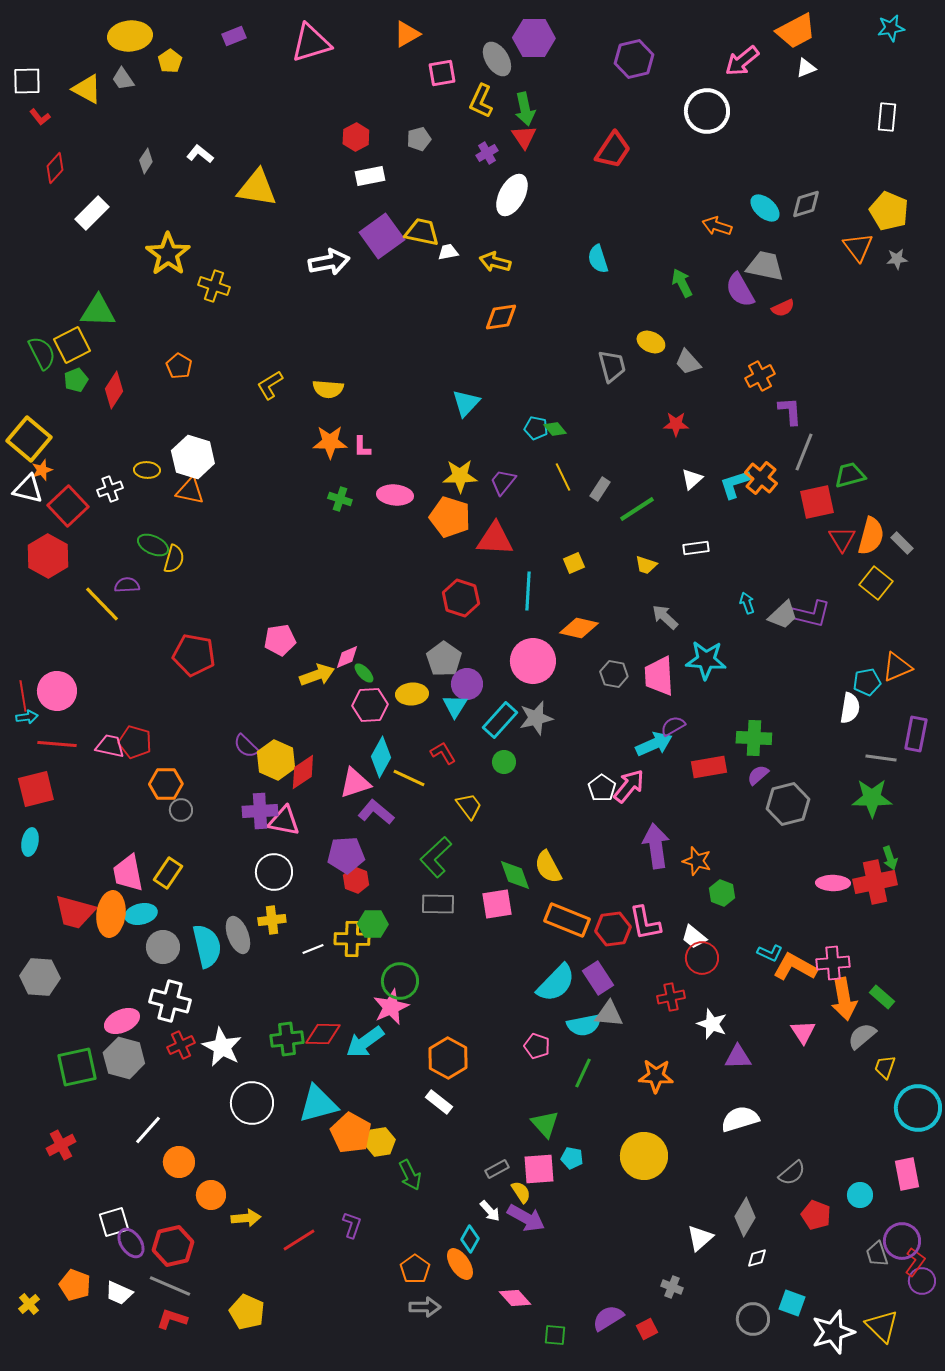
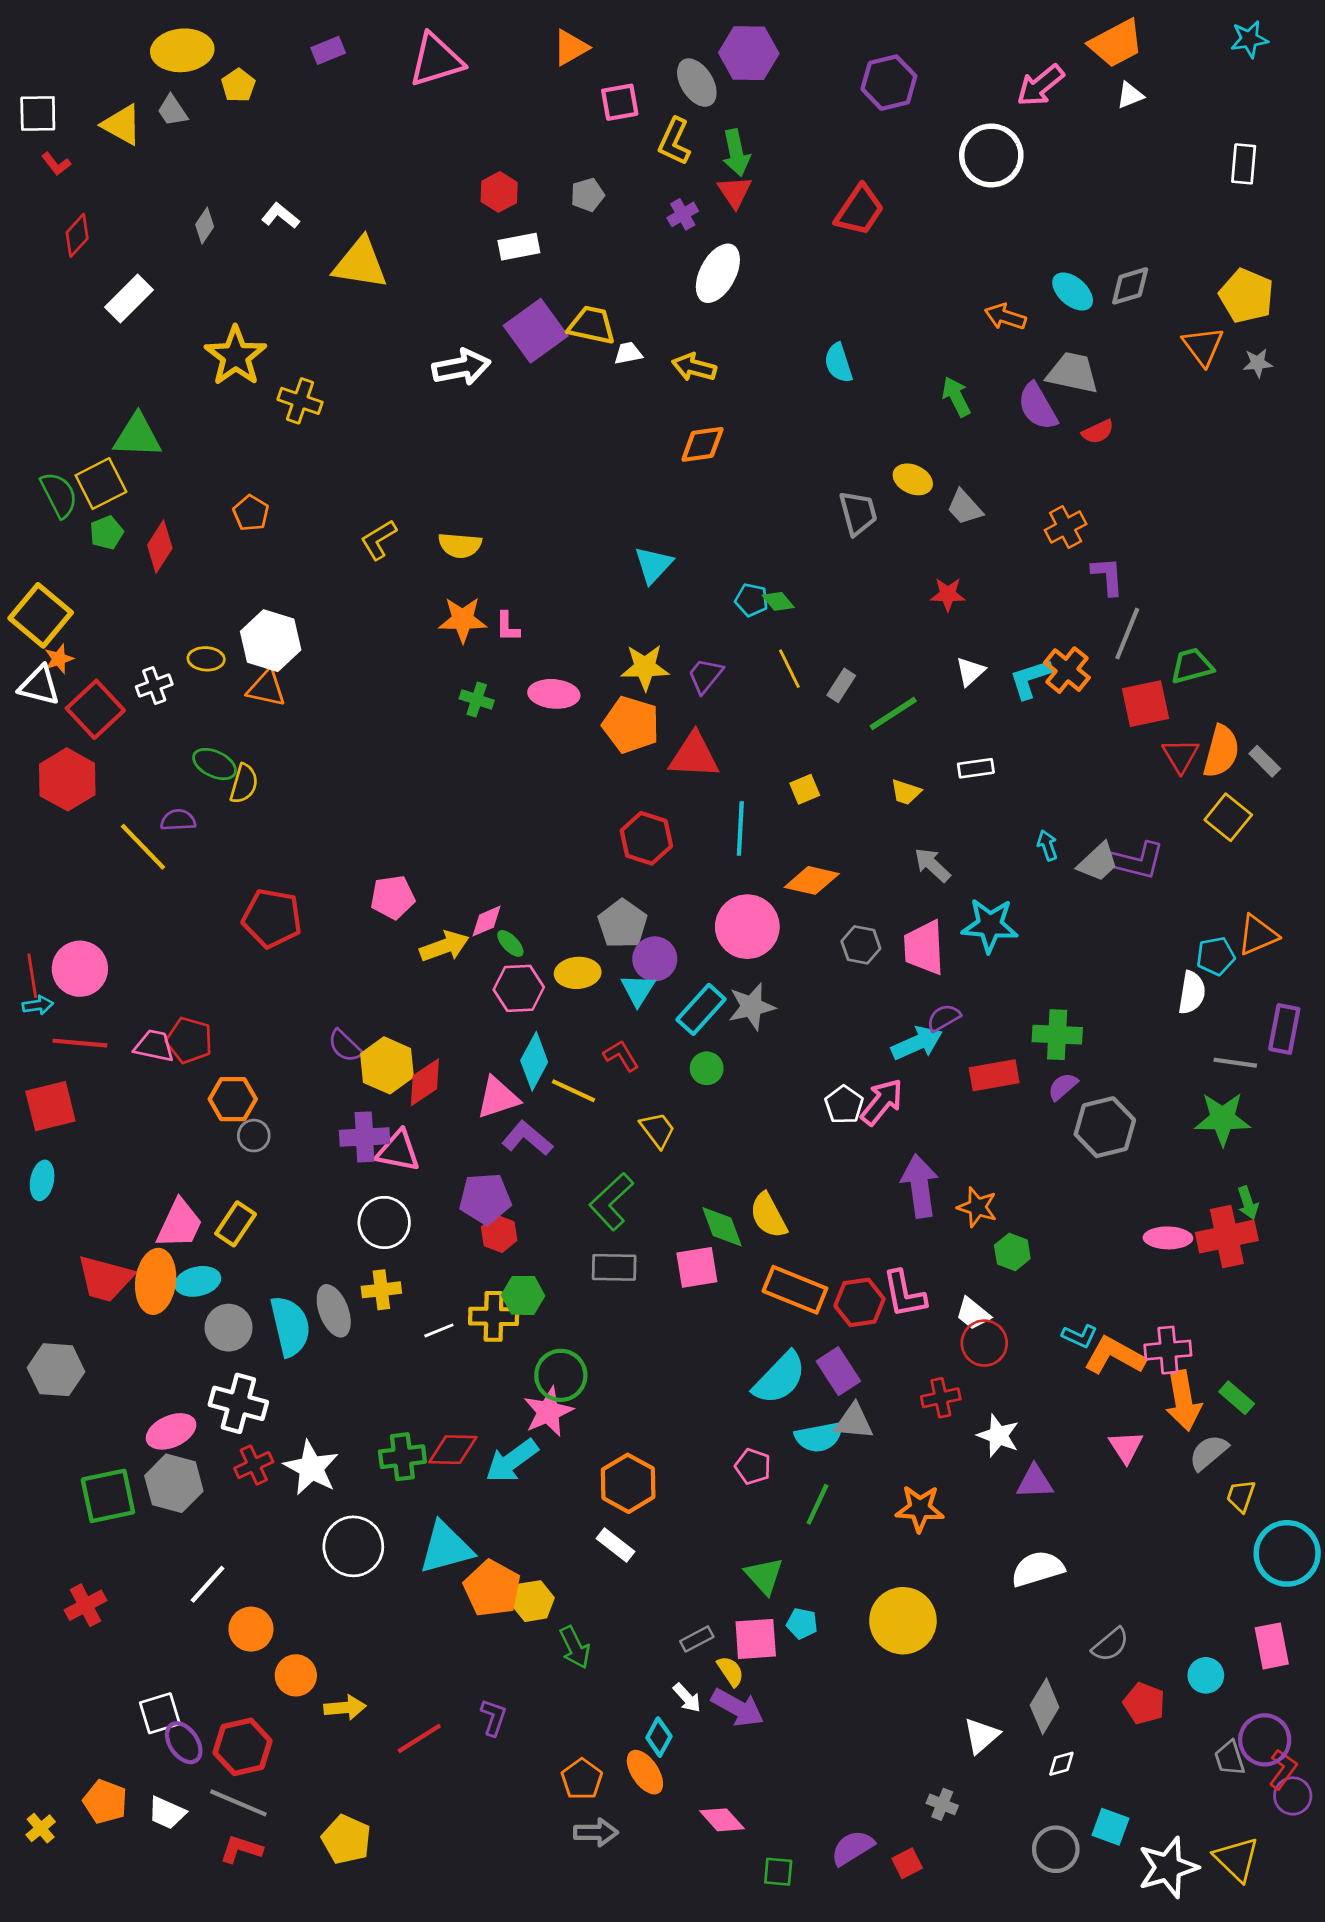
pink trapezoid: (128, 873) -> (179, 1224), turned -144

